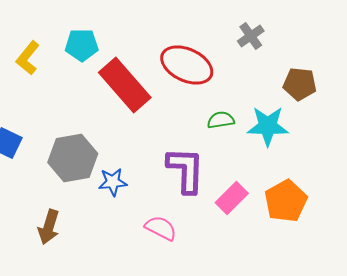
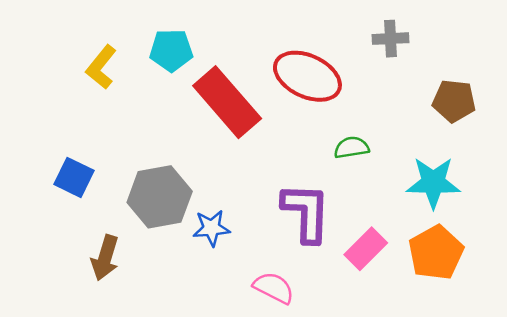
gray cross: (251, 36) -> (390, 39), turned 32
cyan star: (268, 126) -> (433, 183), moved
brown arrow: (49, 227) -> (105, 258), moved

